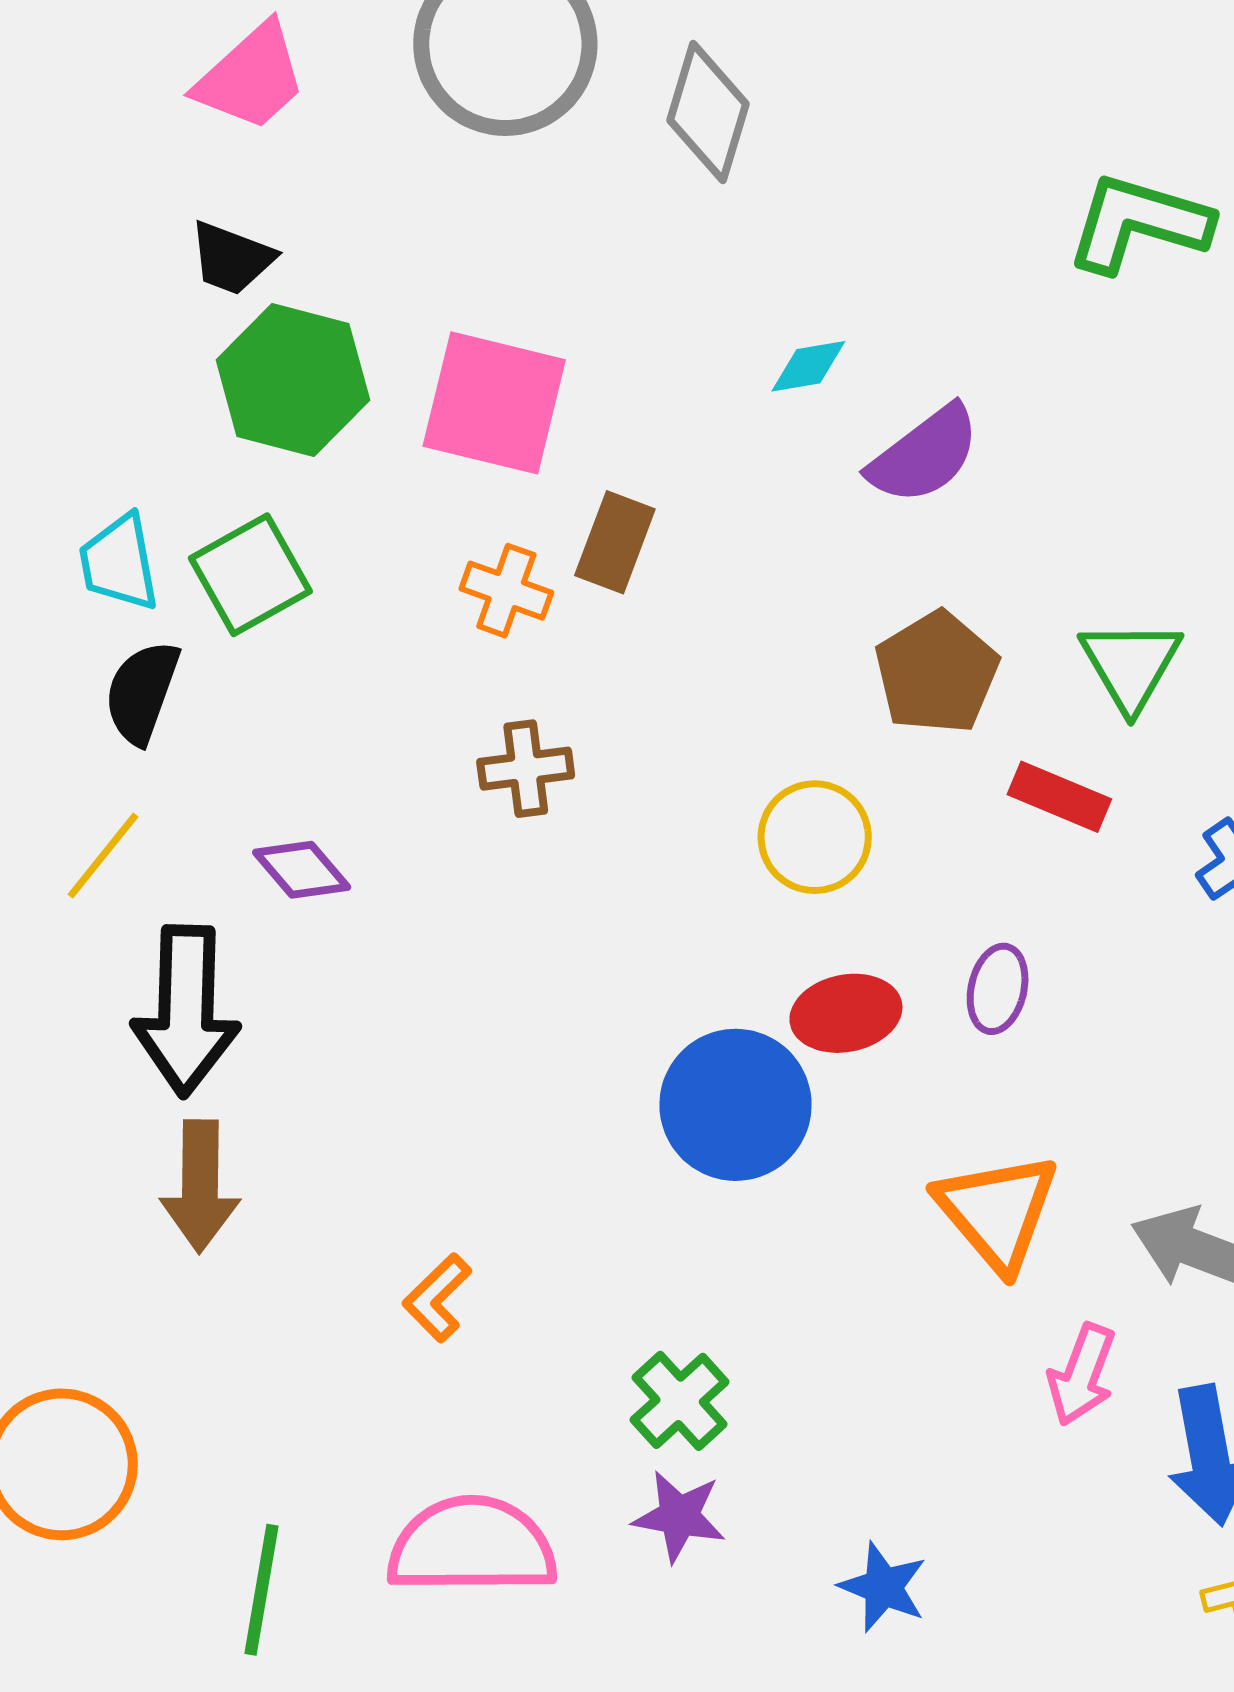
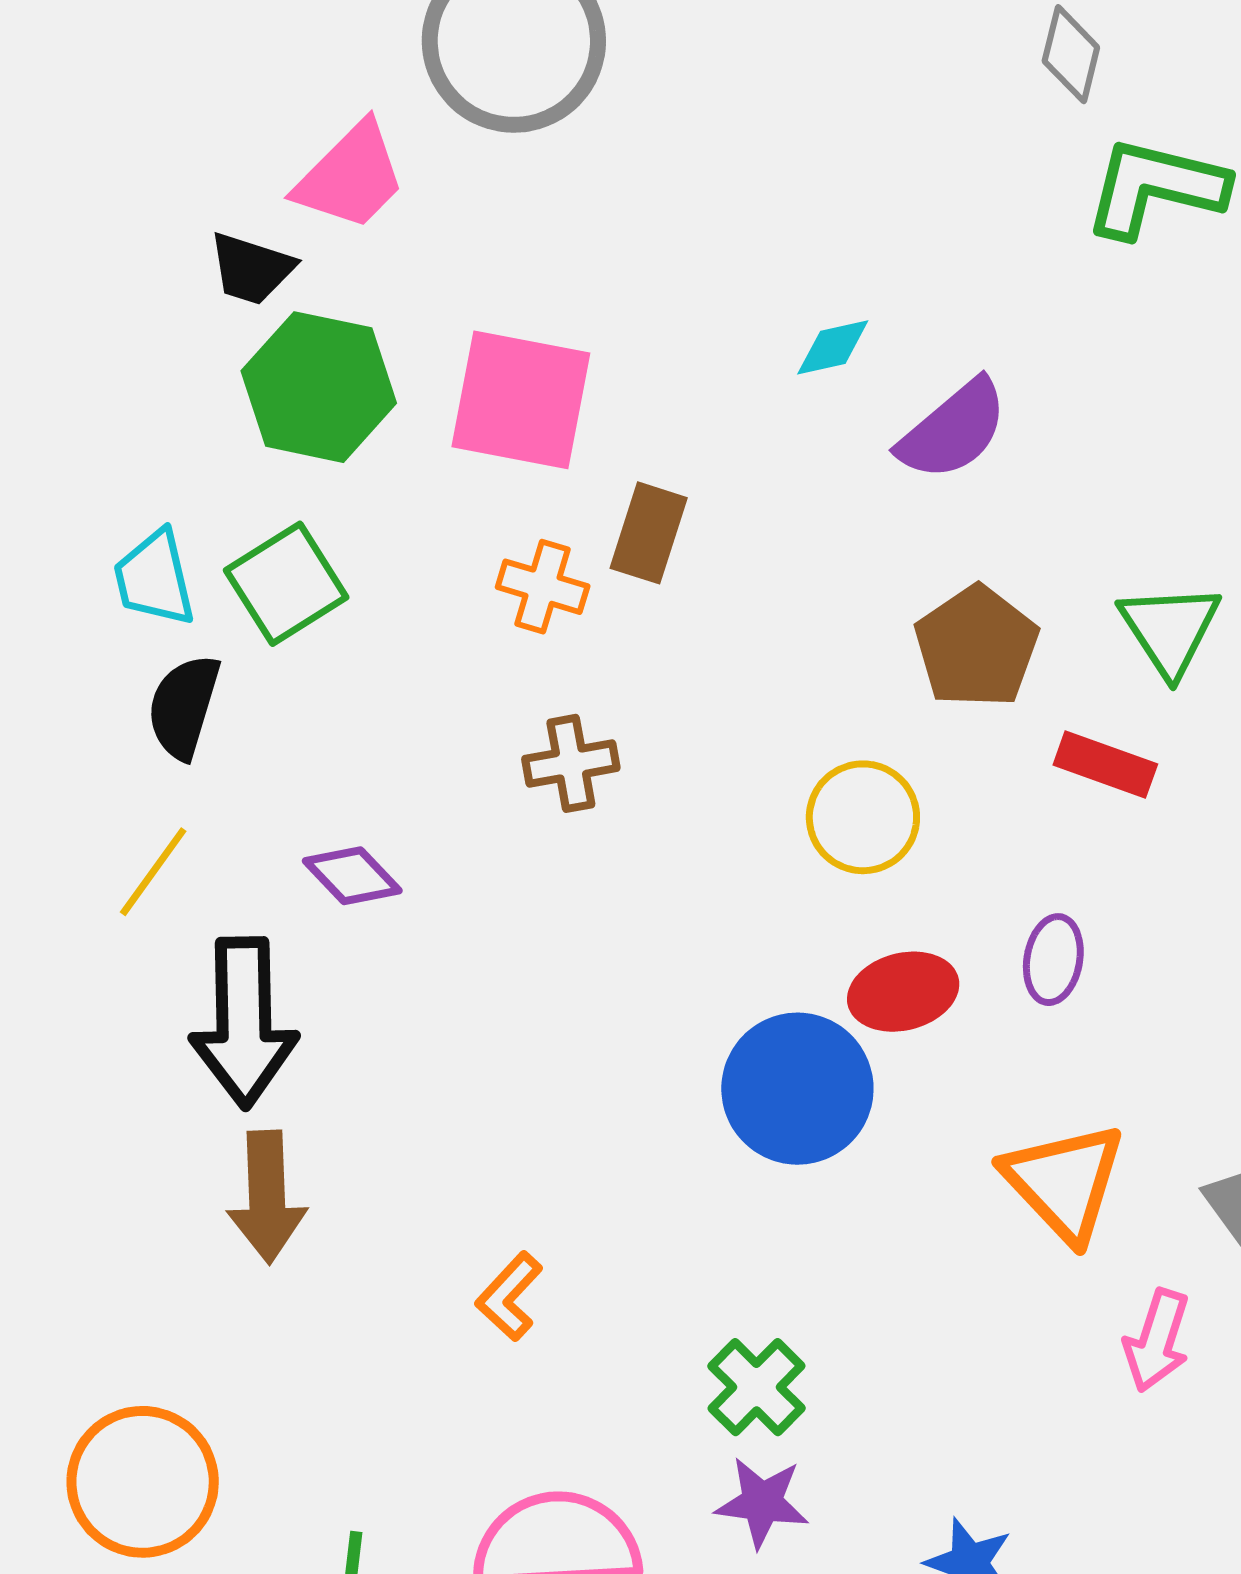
pink trapezoid: (251, 77) -> (351, 176), moved
gray diamond: (708, 112) -> (1071, 54), moved, size x0.7

